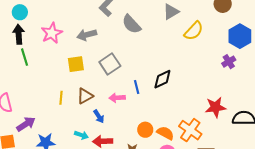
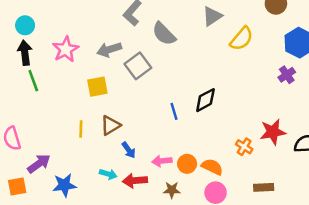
gray square: (110, 64) -> (138, 66), moved
pink arrow: (117, 98) -> (162, 161), moved
orange cross: (190, 130) -> (244, 147), moved, size x0.6

